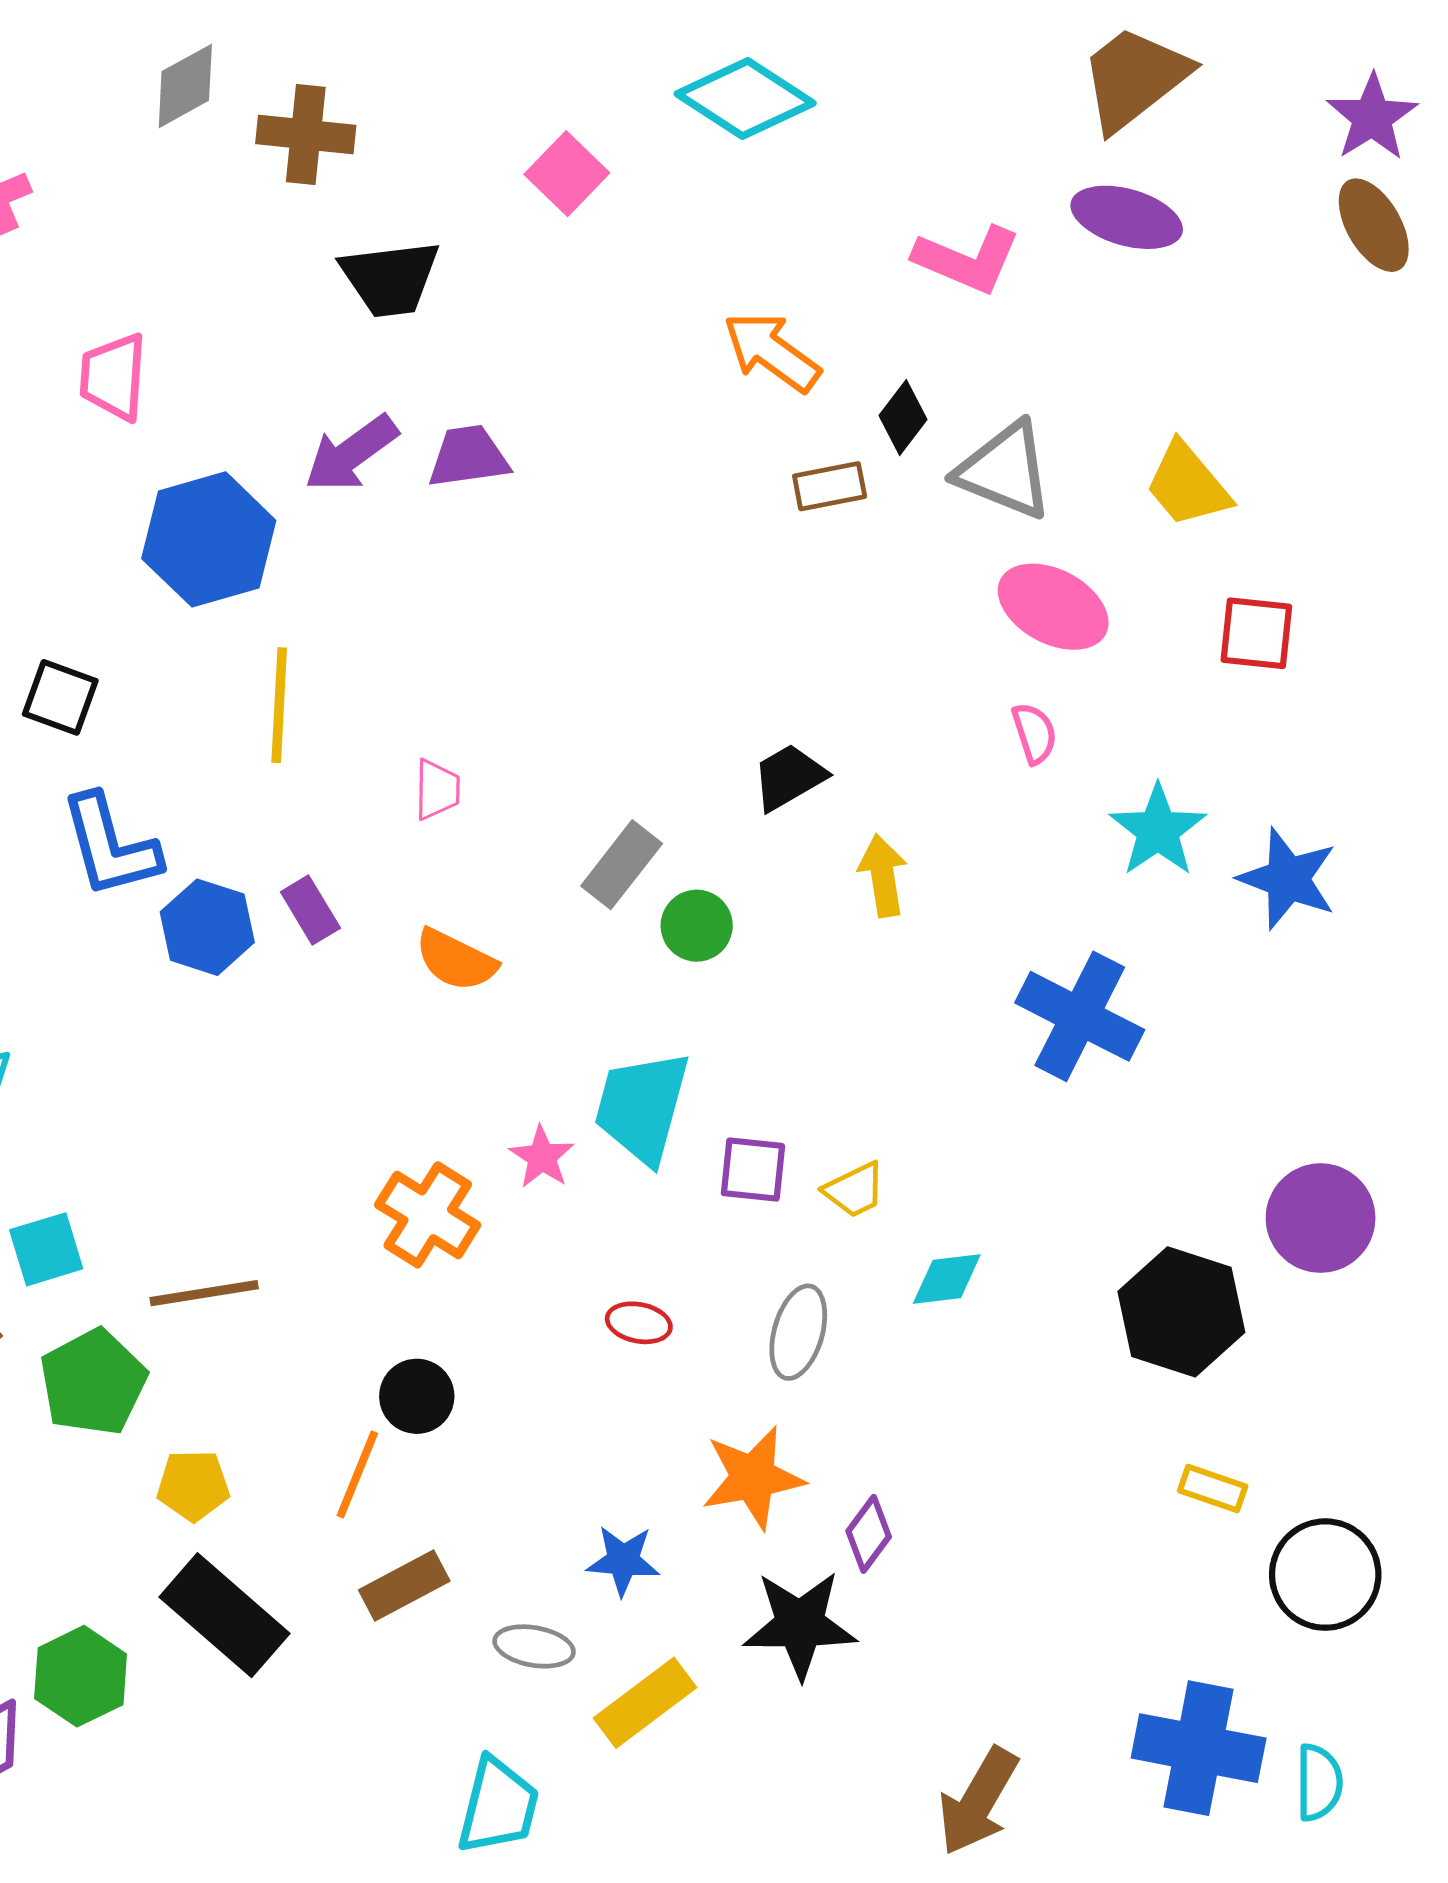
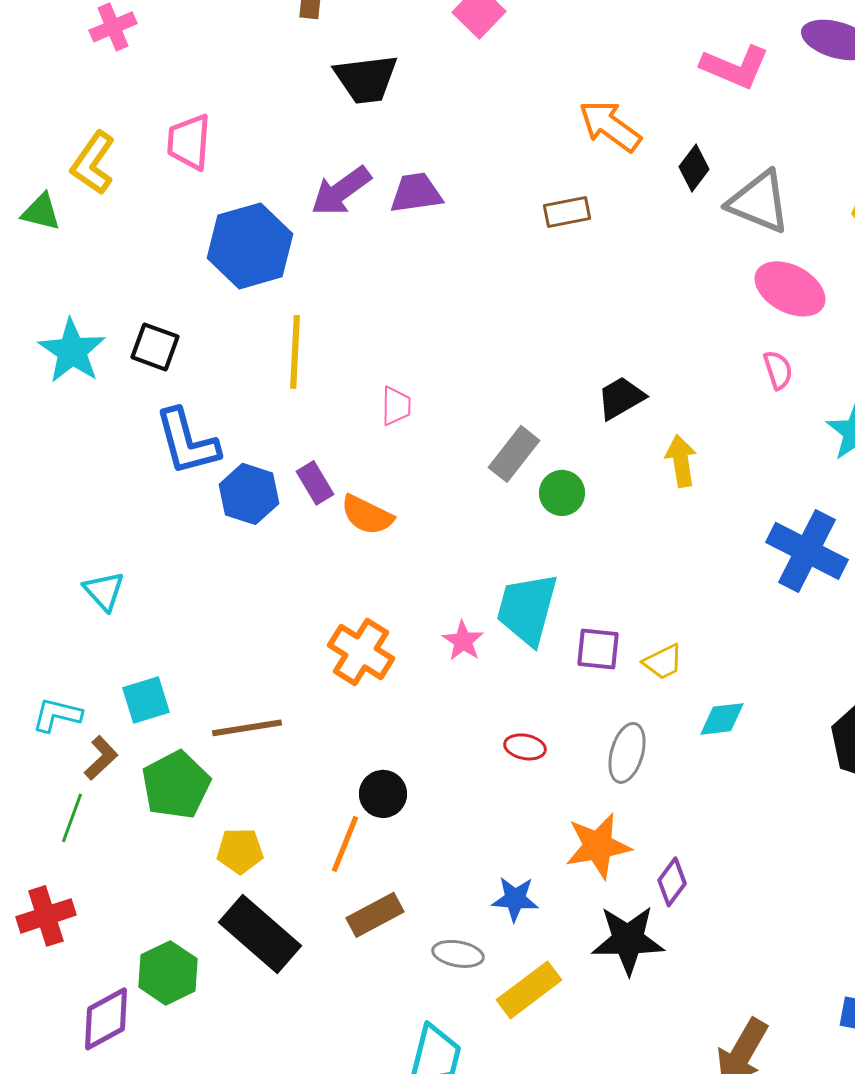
brown rectangle: (830, 486) -> (567, 212), moved
orange semicircle: (456, 960) -> (367, 515), moved
orange cross: (428, 1215) -> (361, 652), moved

